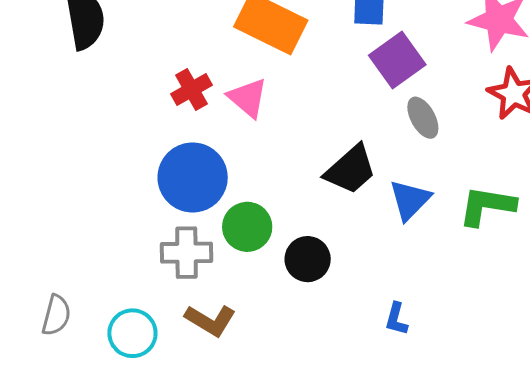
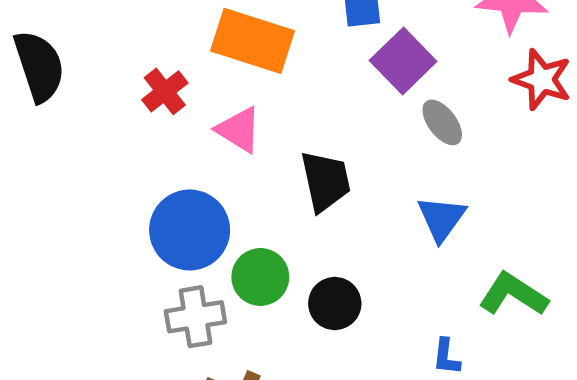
red cross: (192, 90) -> (165, 91), moved
black trapezoid: (351, 170) -> (325, 181), moved, turned -52
green L-shape: (487, 206) -> (513, 294), moved, turned 32

